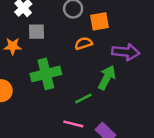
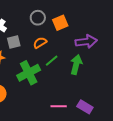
orange semicircle: (84, 43) -> (40, 43), moved
green line: (83, 99) -> (52, 61), moved

